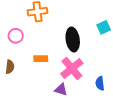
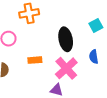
blue semicircle: (100, 83) -> (94, 57), moved

